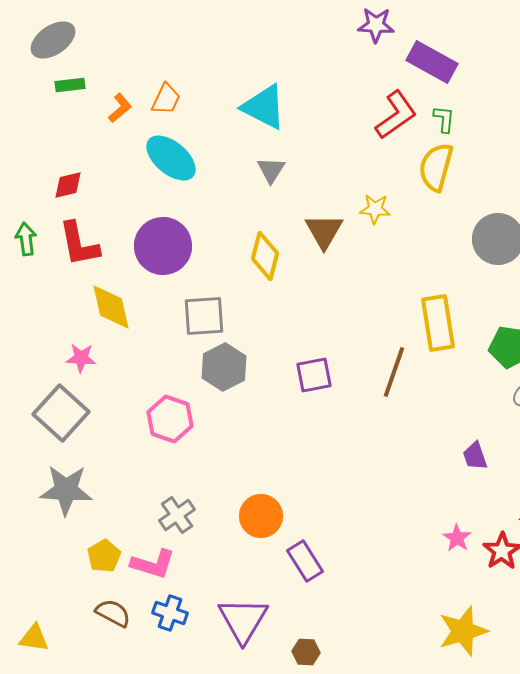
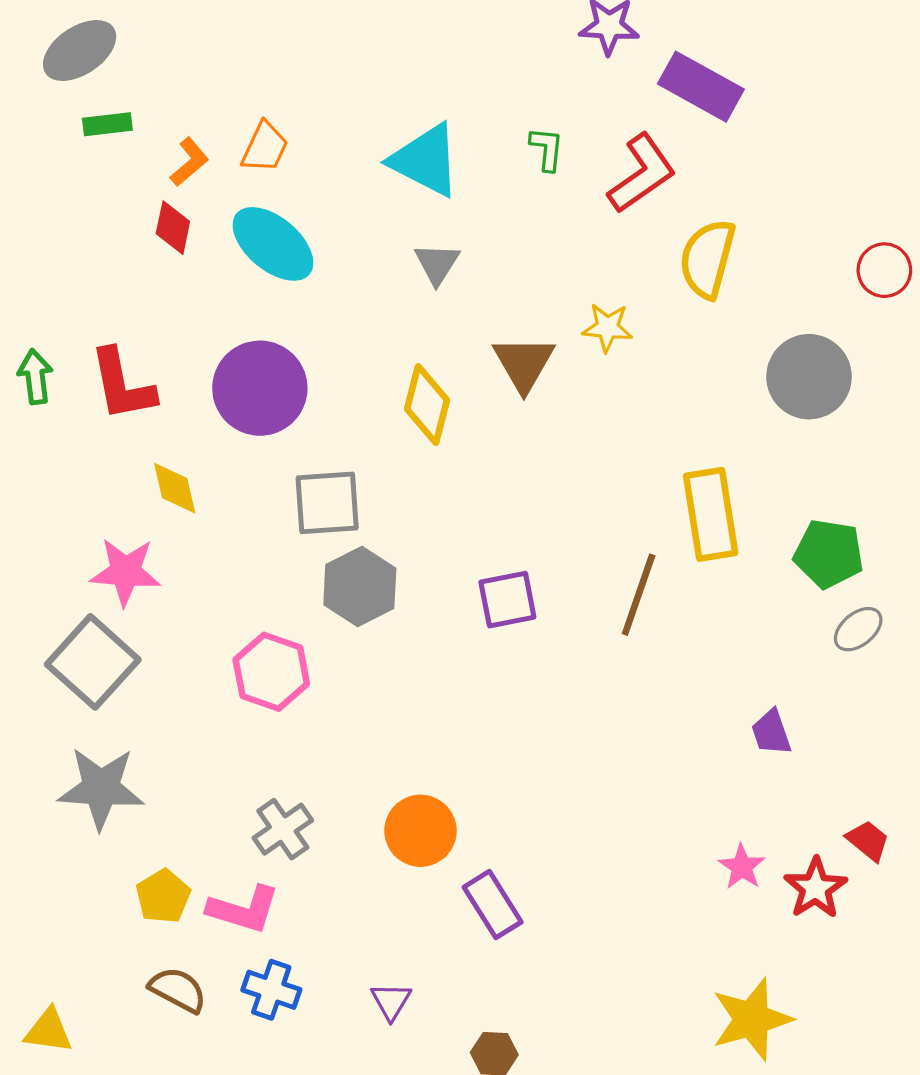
green L-shape: (444, 119) -> (547, 149), moved
red diamond: (68, 185) -> (173, 228), moved, turned -64
yellow diamond: (111, 307) -> (175, 488), size x0.7
pink star: (81, 358) -> (125, 572), size x1.4
purple triangle: (243, 620) -> (391, 1001), size x0.5

